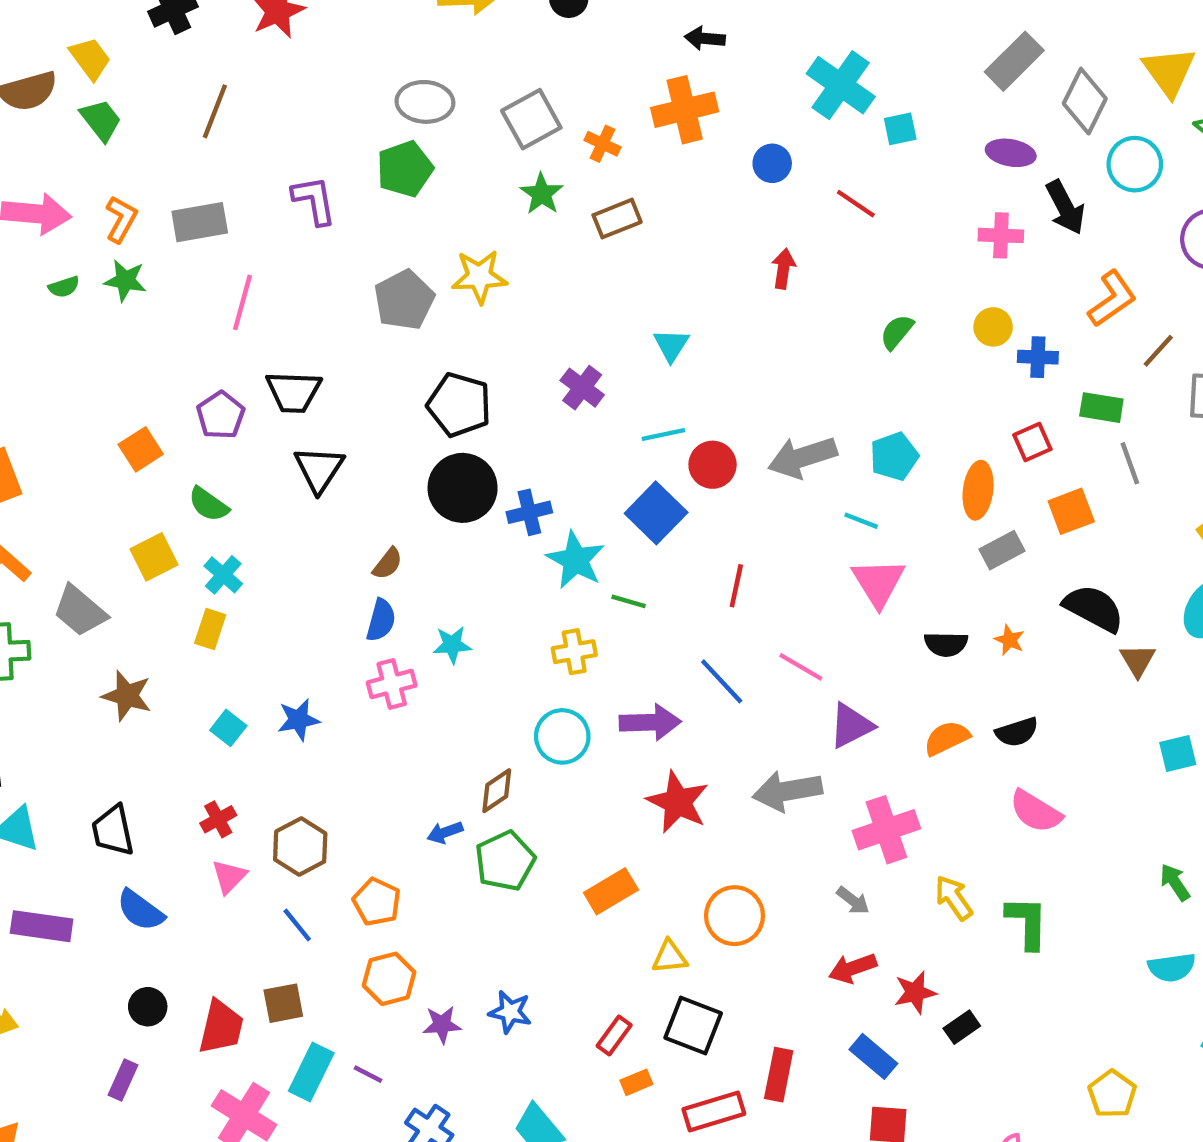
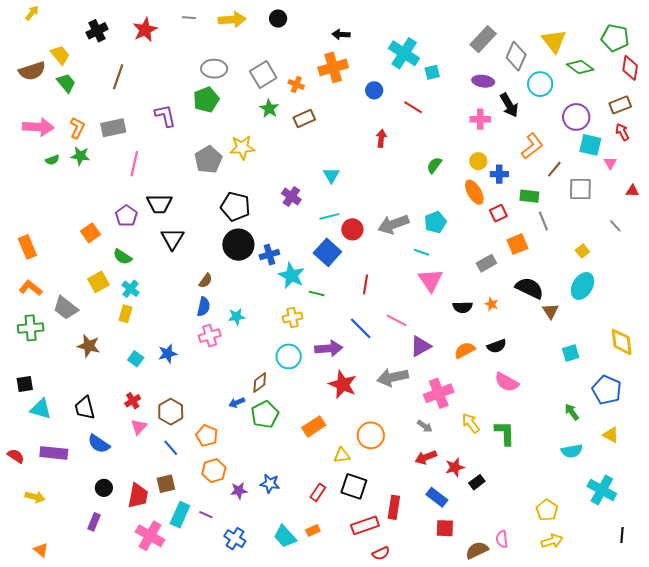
orange ellipse: (978, 490) -> (474, 192), moved, turned -35
orange rectangle: (636, 1082) -> (313, 530), moved

